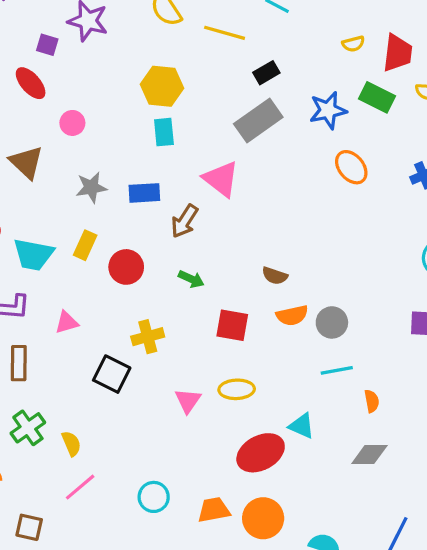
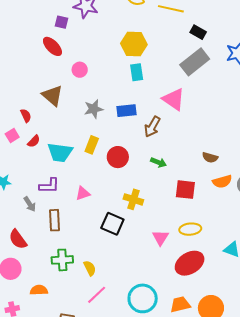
black rectangle: (266, 73) -> (198, 32), turned 63
yellow cross: (148, 337) -> (133, 199), turned 36
green cross: (28, 428) -> (62, 260), turned 35
red ellipse: (261, 453) -> (190, 263), moved
cyan circle: (154, 497) -> (143, 298), size x1.5

